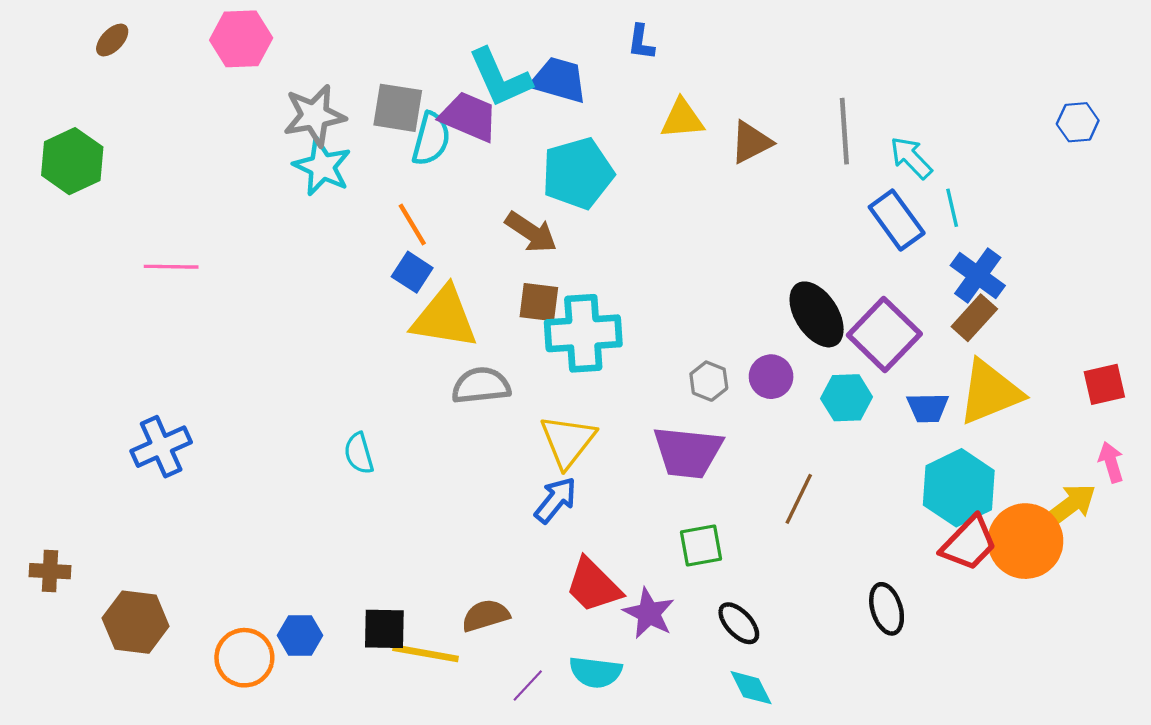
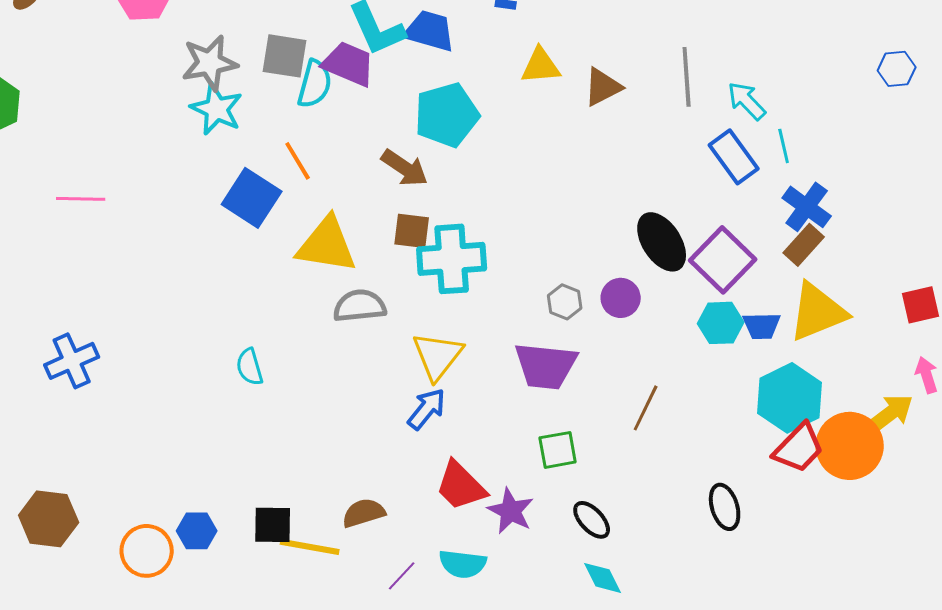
blue square: (412, 272) -> (252, 198), moved, size x1.6
cyan hexagon: (847, 398) -> (721, 323), moved

